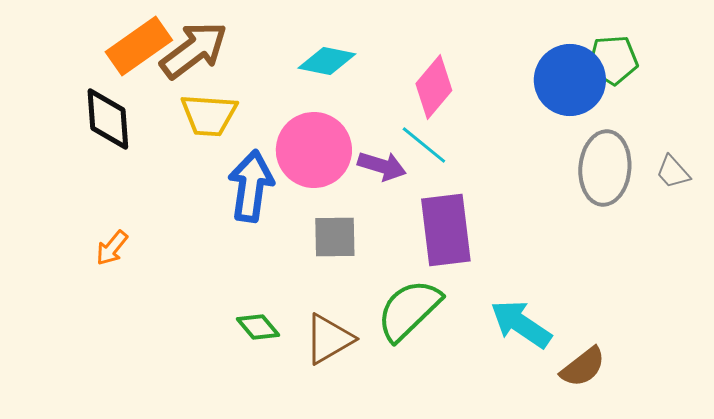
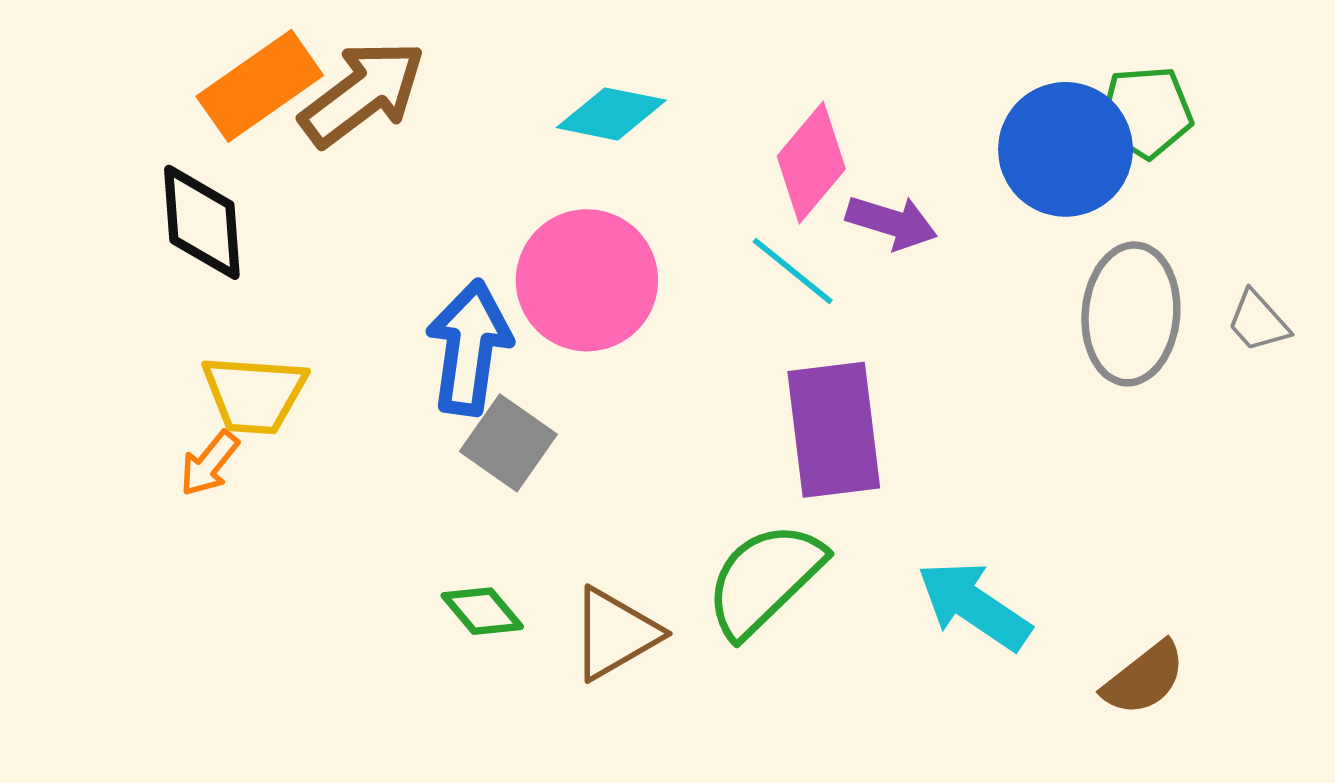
yellow trapezoid: (209, 115) -> (254, 394), moved
purple arrow: (382, 166) -> (892, 222), moved
gray square: (335, 237) -> (508, 443), moved, turned 36
brown semicircle: (583, 367) -> (1144, 678), moved

